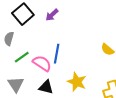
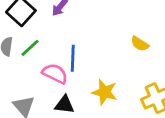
green line: (22, 57) -> (30, 48), moved

